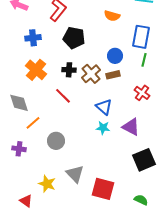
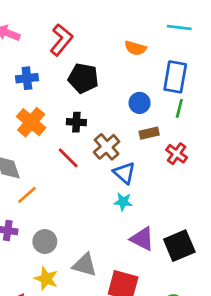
brown cross: (91, 74) -> (107, 147), moved
brown rectangle: (113, 75) -> (149, 133), moved
purple triangle: (131, 127) -> (142, 239), moved
gray circle: (56, 141) -> (45, 242), moved
gray triangle: (75, 174) -> (85, 265), turned -30

